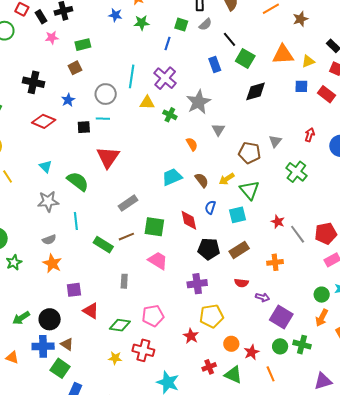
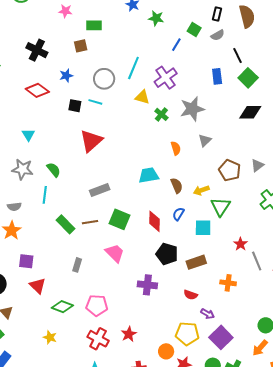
green semicircle: (78, 181) -> (54, 170), moved, size x0.7
yellow pentagon: (212, 316) -> (187, 334), moved
red cross: (143, 350) -> (98, 339), moved

